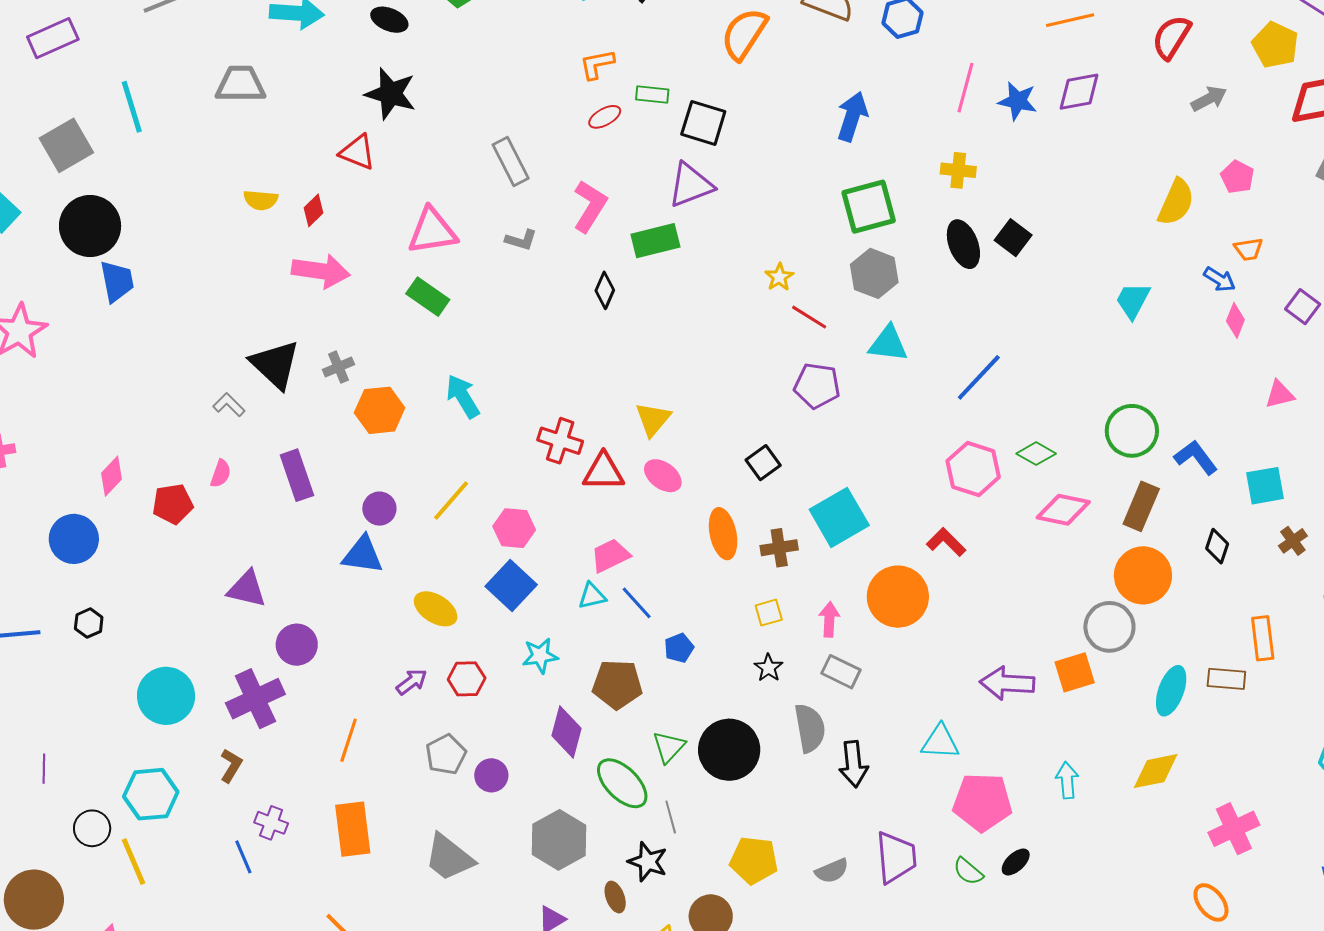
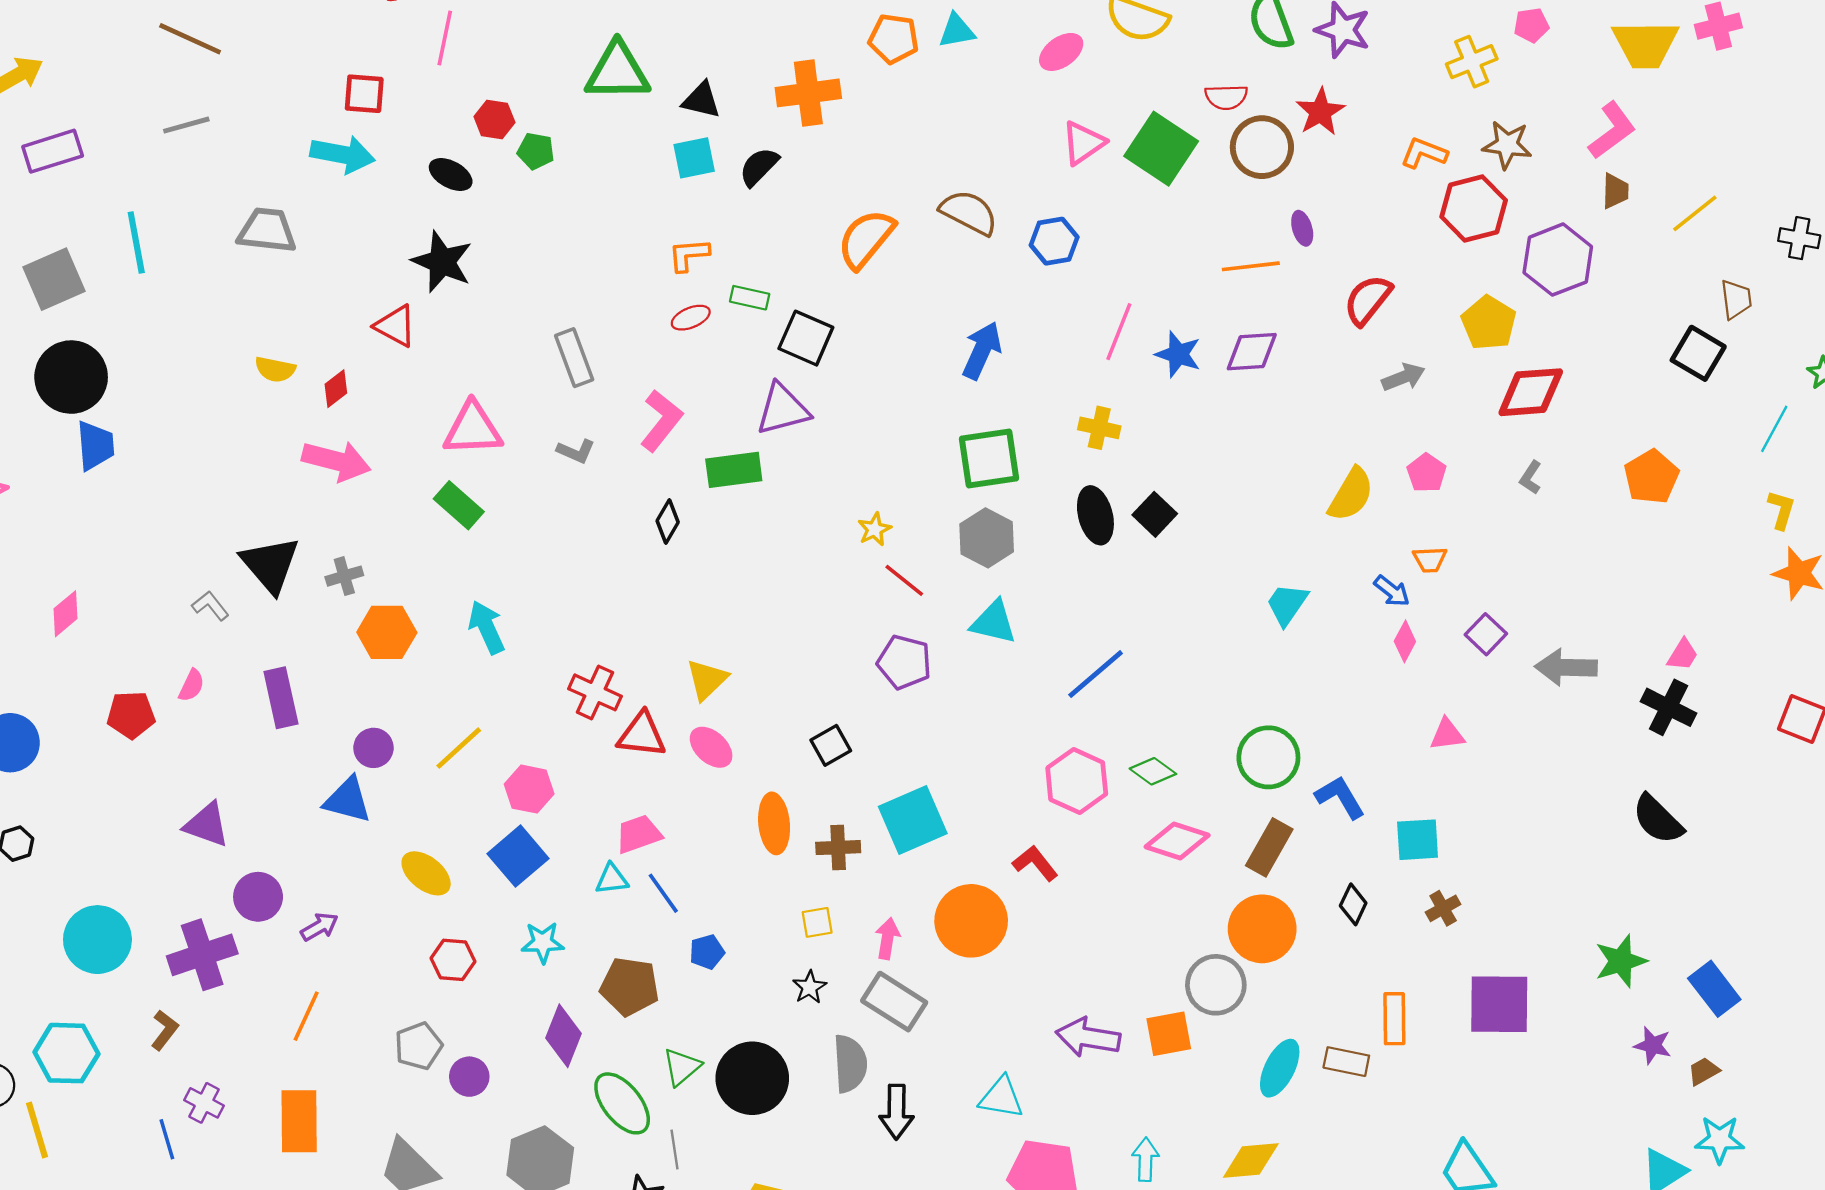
pink diamond: (112, 476) -> (66, 614), moved
gray rectangle: (841, 672) -> (894, 1002), size x1.4
purple arrow: (412, 682) -> (319, 927), moved

